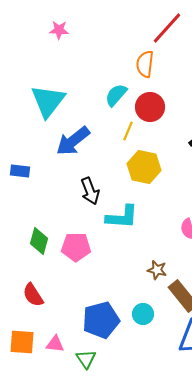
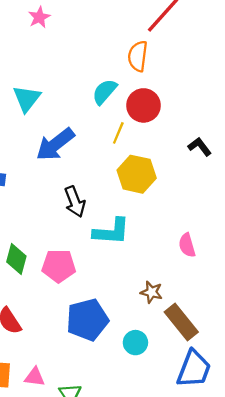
pink star: (59, 30) -> (39, 17), turned -30
cyan triangle: (48, 101) -> (27, 99), size x0.7
blue pentagon: (101, 320) -> (87, 320), moved

